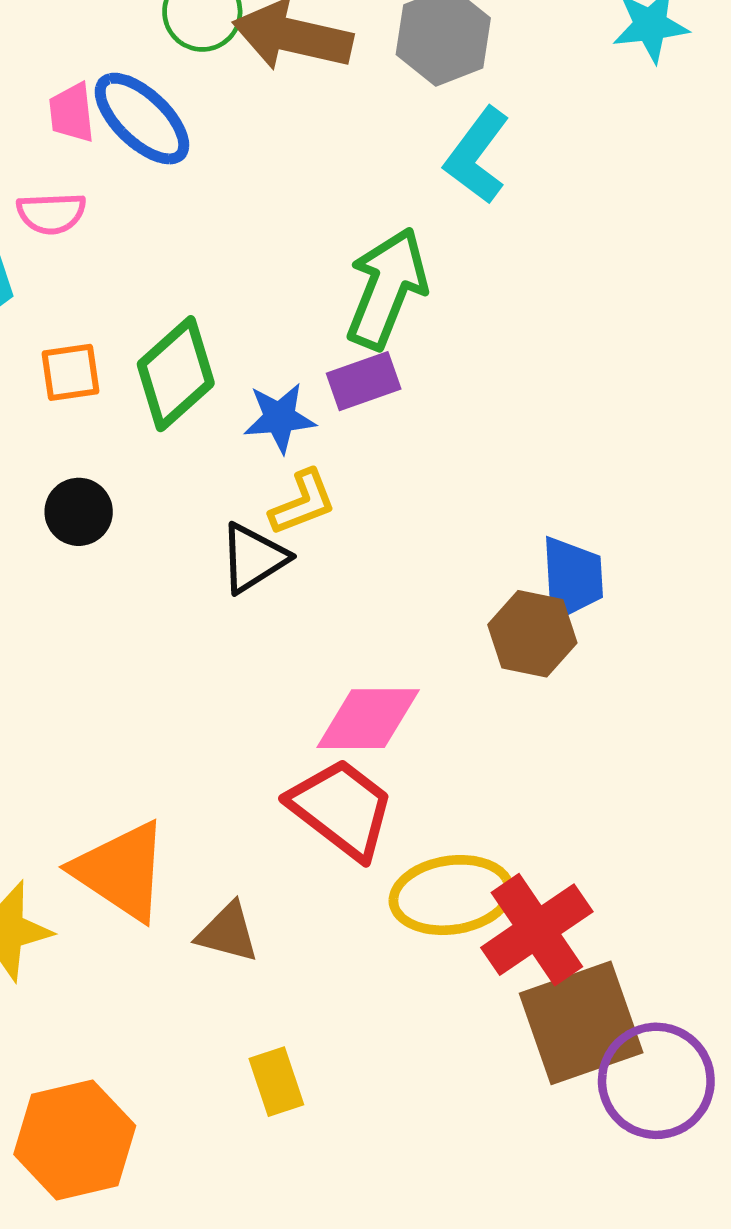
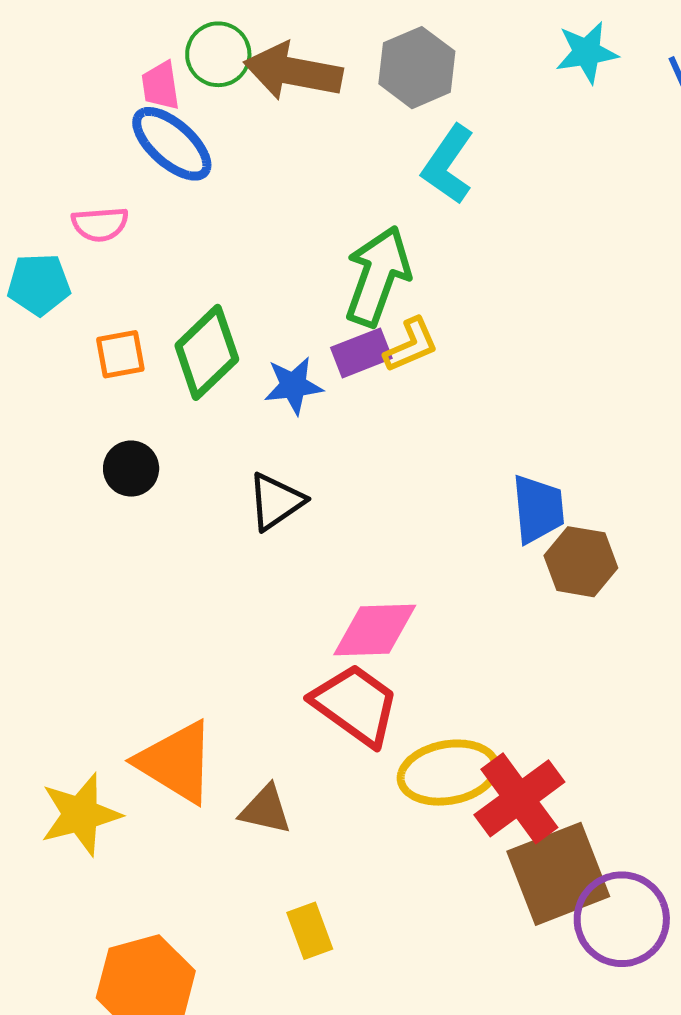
pink trapezoid: (72, 113) -> (161, 86), moved
yellow L-shape: (303, 503) -> (411, 345), moved
brown hexagon: (532, 634) -> (581, 562), moved

